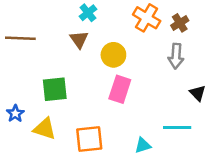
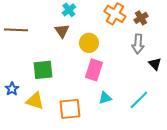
black triangle: (198, 93) -> (155, 64), moved
cyan line: (177, 127) -> (139, 100), turned -45
cyan triangle: (143, 145) -> (105, 98), moved

